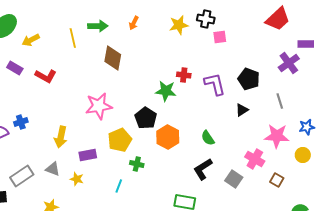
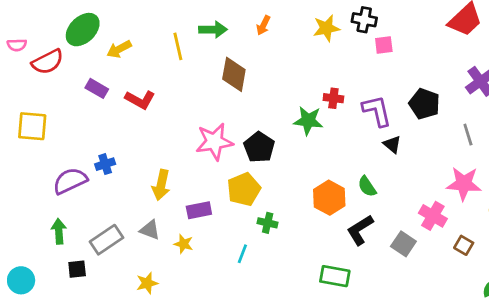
black triangle: (242, 110) -> (392, 144), moved, turned -48
black pentagon: (146, 118) -> (259, 147), moved
orange hexagon: (168, 137) -> (329, 198), moved

